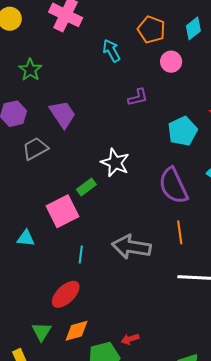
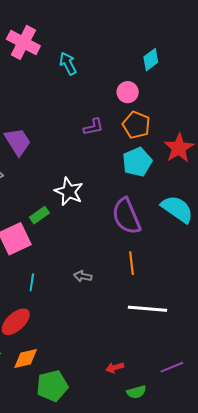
orange pentagon: (151, 30) -> (136, 125), moved
cyan arrow: (111, 51) -> (68, 63), moved
gray arrow: (131, 247) -> (83, 276), size x0.5
red arrow: (130, 339) -> (115, 367), moved

